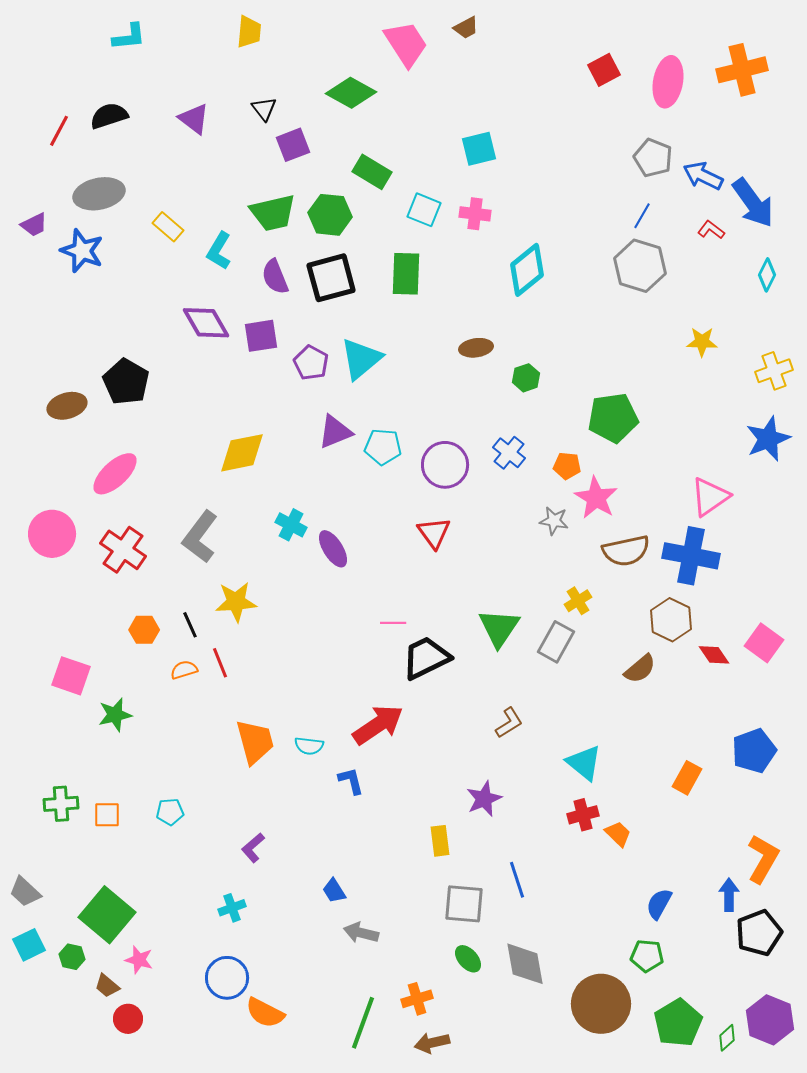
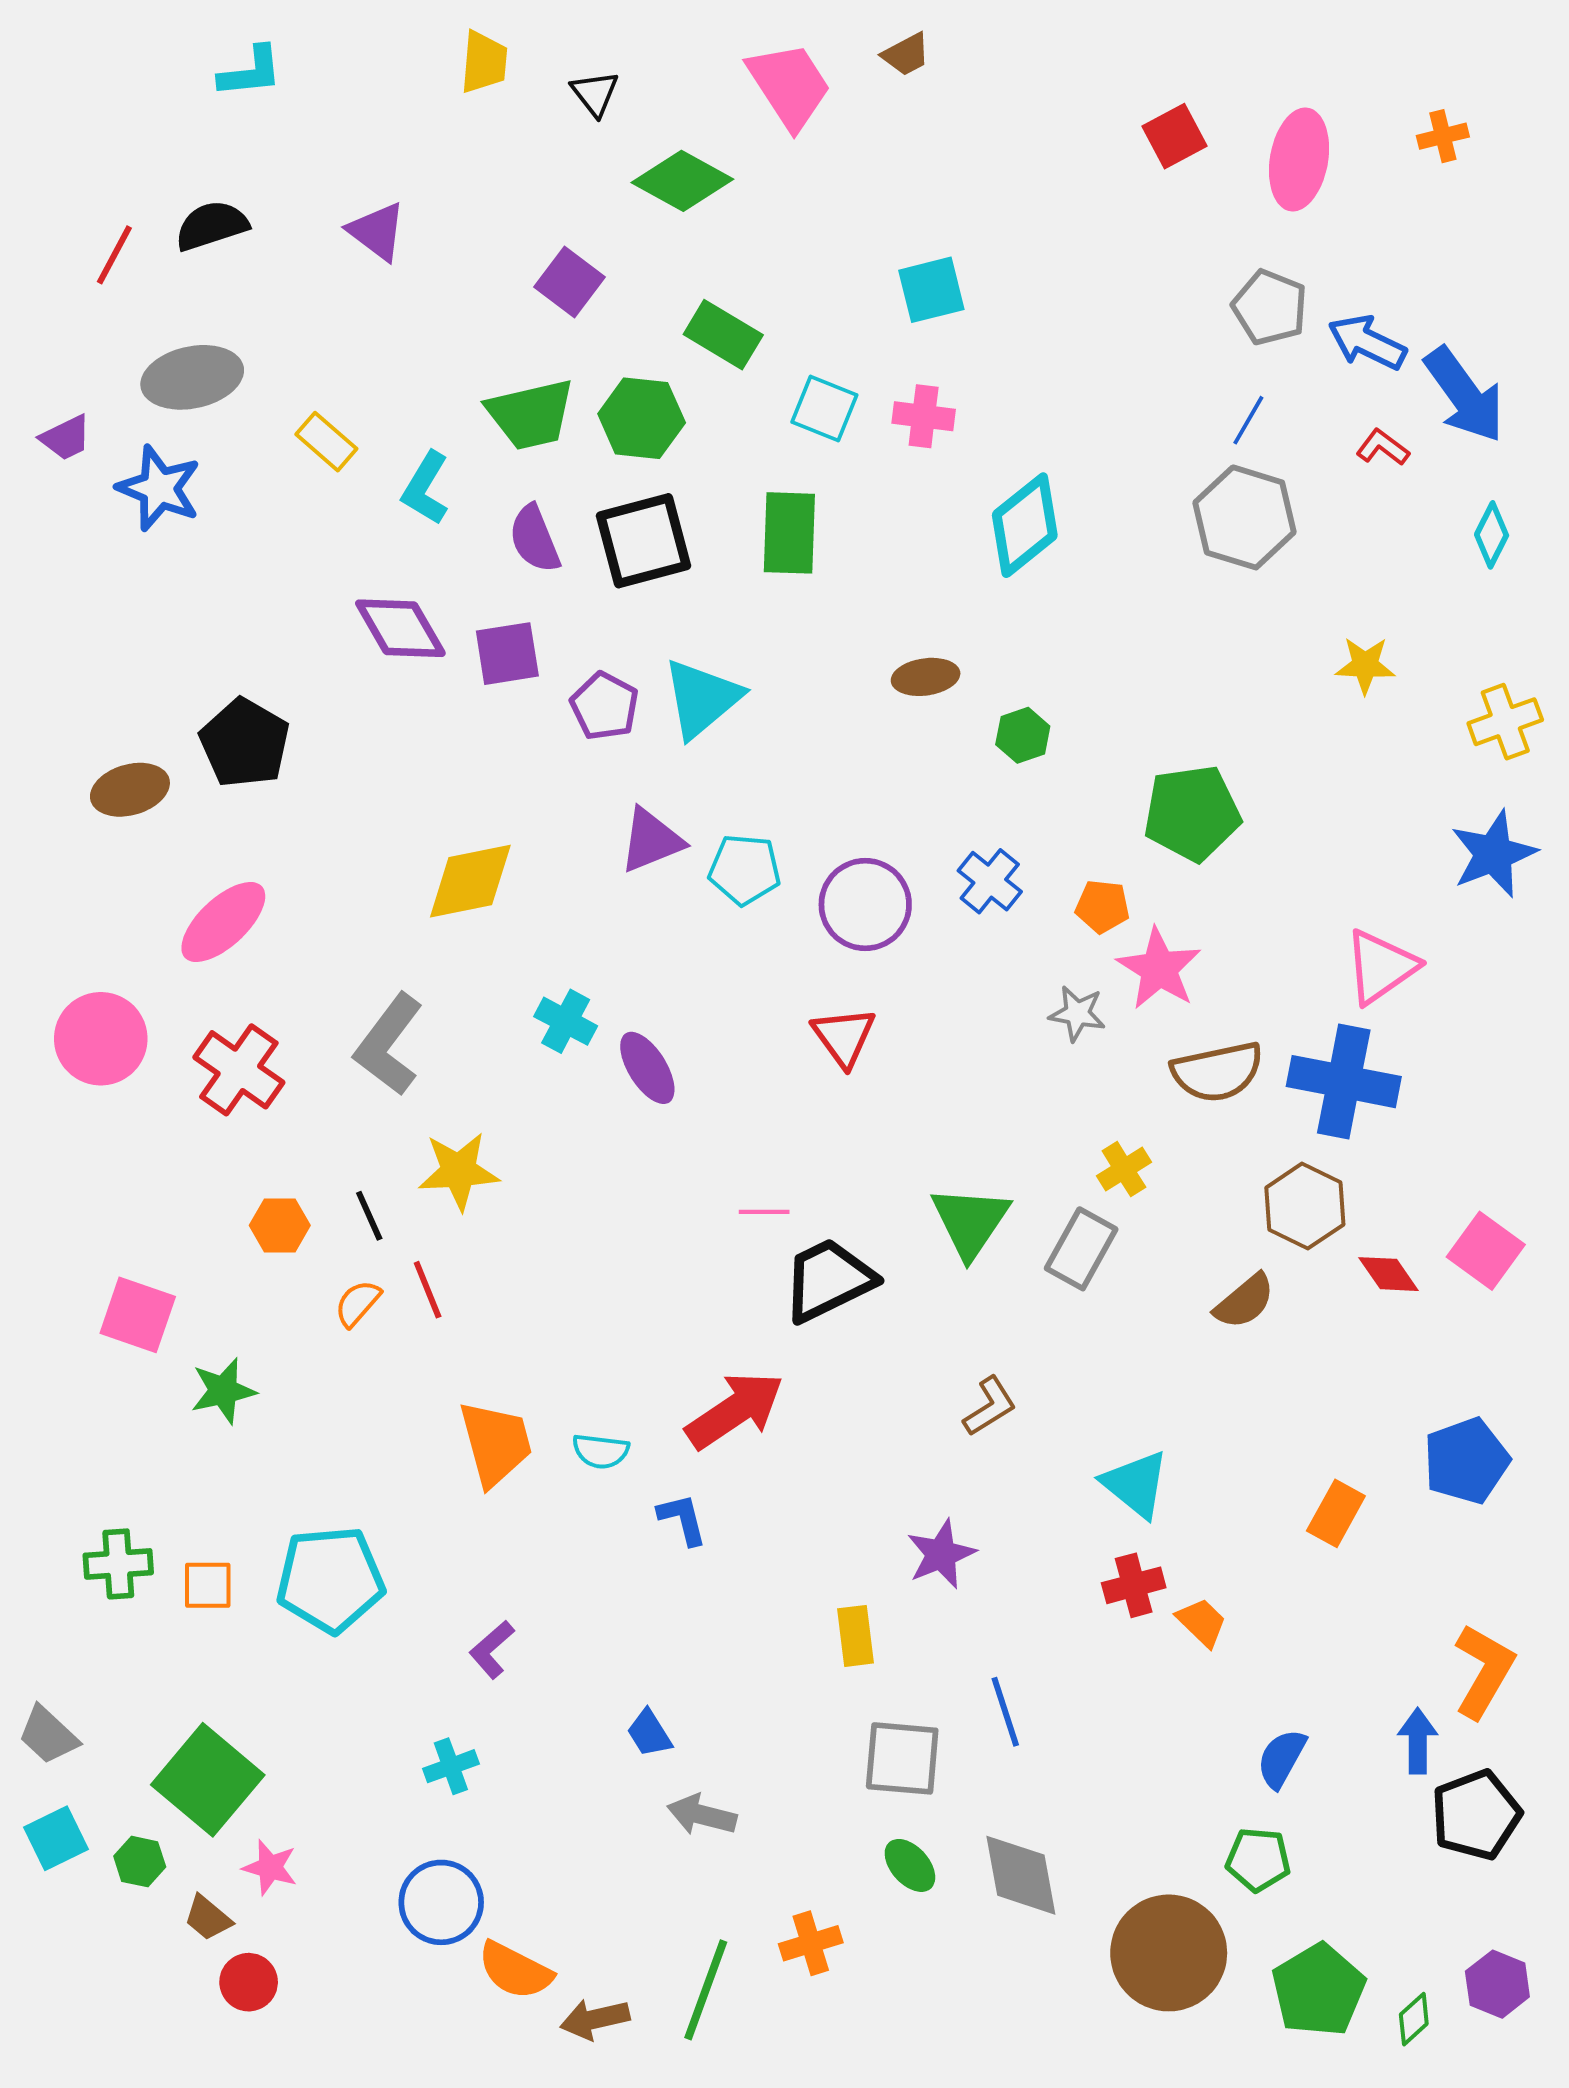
orange cross: (742, 70) -> (1443, 136), size x0.5
black triangle: (264, 109) -> (595, 93), moved
purple square: (293, 145) -> (570, 282), turned -32
orange semicircle: (184, 670) -> (358, 1303), turned -32
cyan pentagon: (170, 812) -> (330, 1579), size x2.0
purple hexagon: (770, 1020) -> (1497, 1984), size x0.7
brown arrow: (432, 1043) -> (595, 2019), moved

